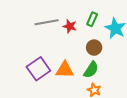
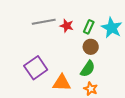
green rectangle: (92, 19) -> (89, 27), moved
orange triangle: (65, 70) -> (62, 83), moved

